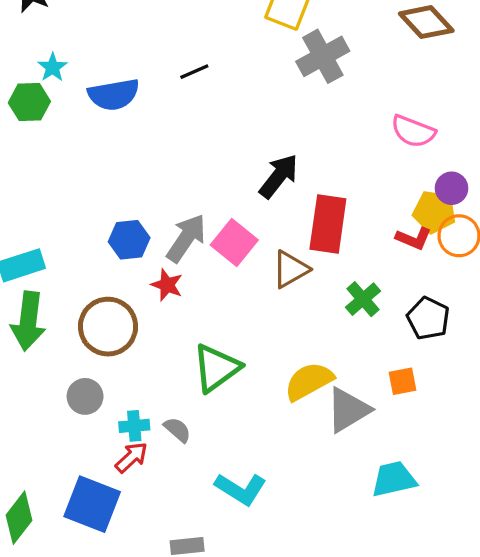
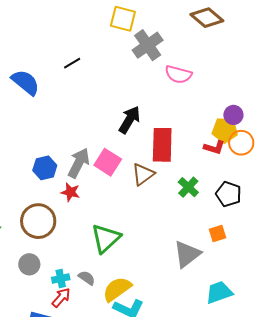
blue semicircle: (114, 95) -> (26, 82), turned -124
pink semicircle: (413, 131) -> (178, 74), moved
yellow semicircle: (309, 381) -> (117, 289), moved

